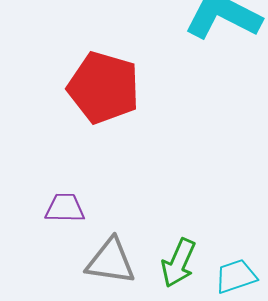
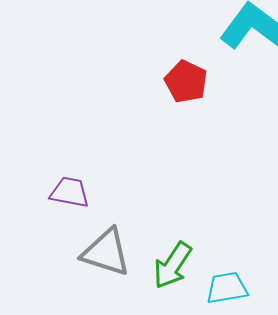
red pentagon: (104, 88) -> (186, 82), moved, size x0.6

